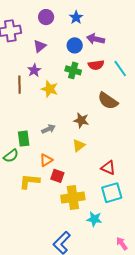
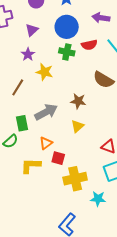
purple arrow: (96, 39) -> (101, 18), moved
blue circle: (75, 45) -> (67, 27), size x1.5
brown line: (19, 85) -> (18, 87), moved, turned 36
gray arrow: (48, 129) -> (46, 112), size x1.6

